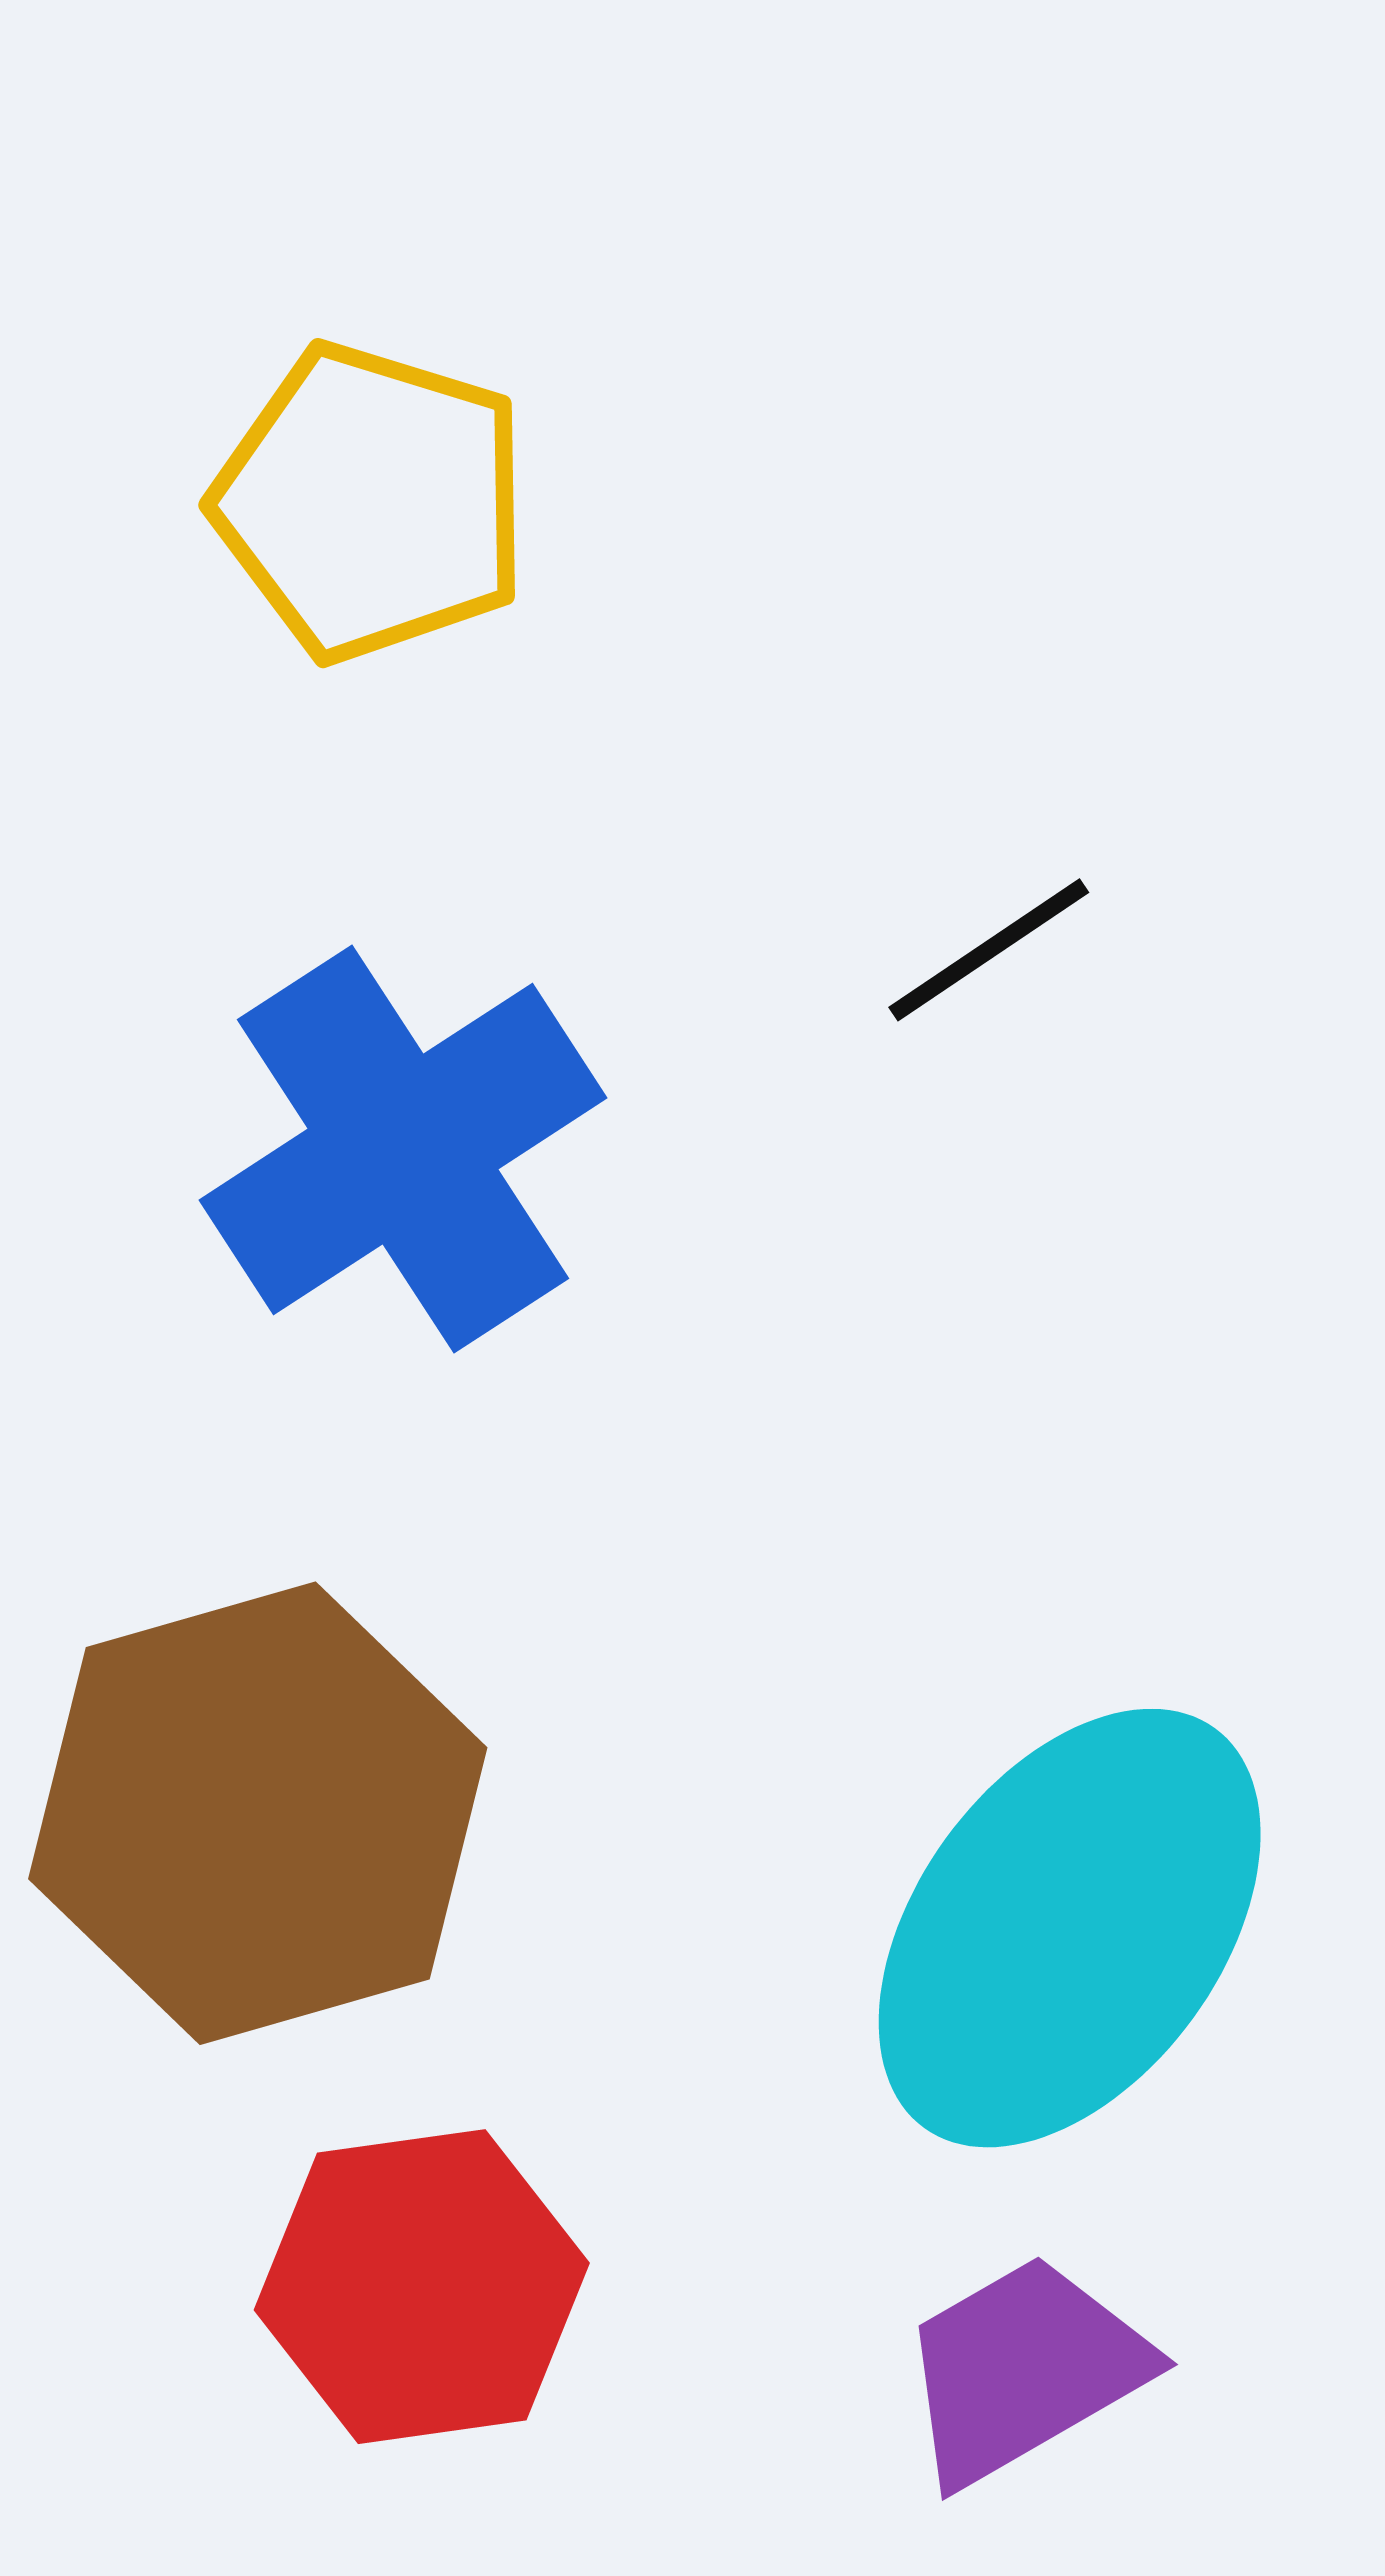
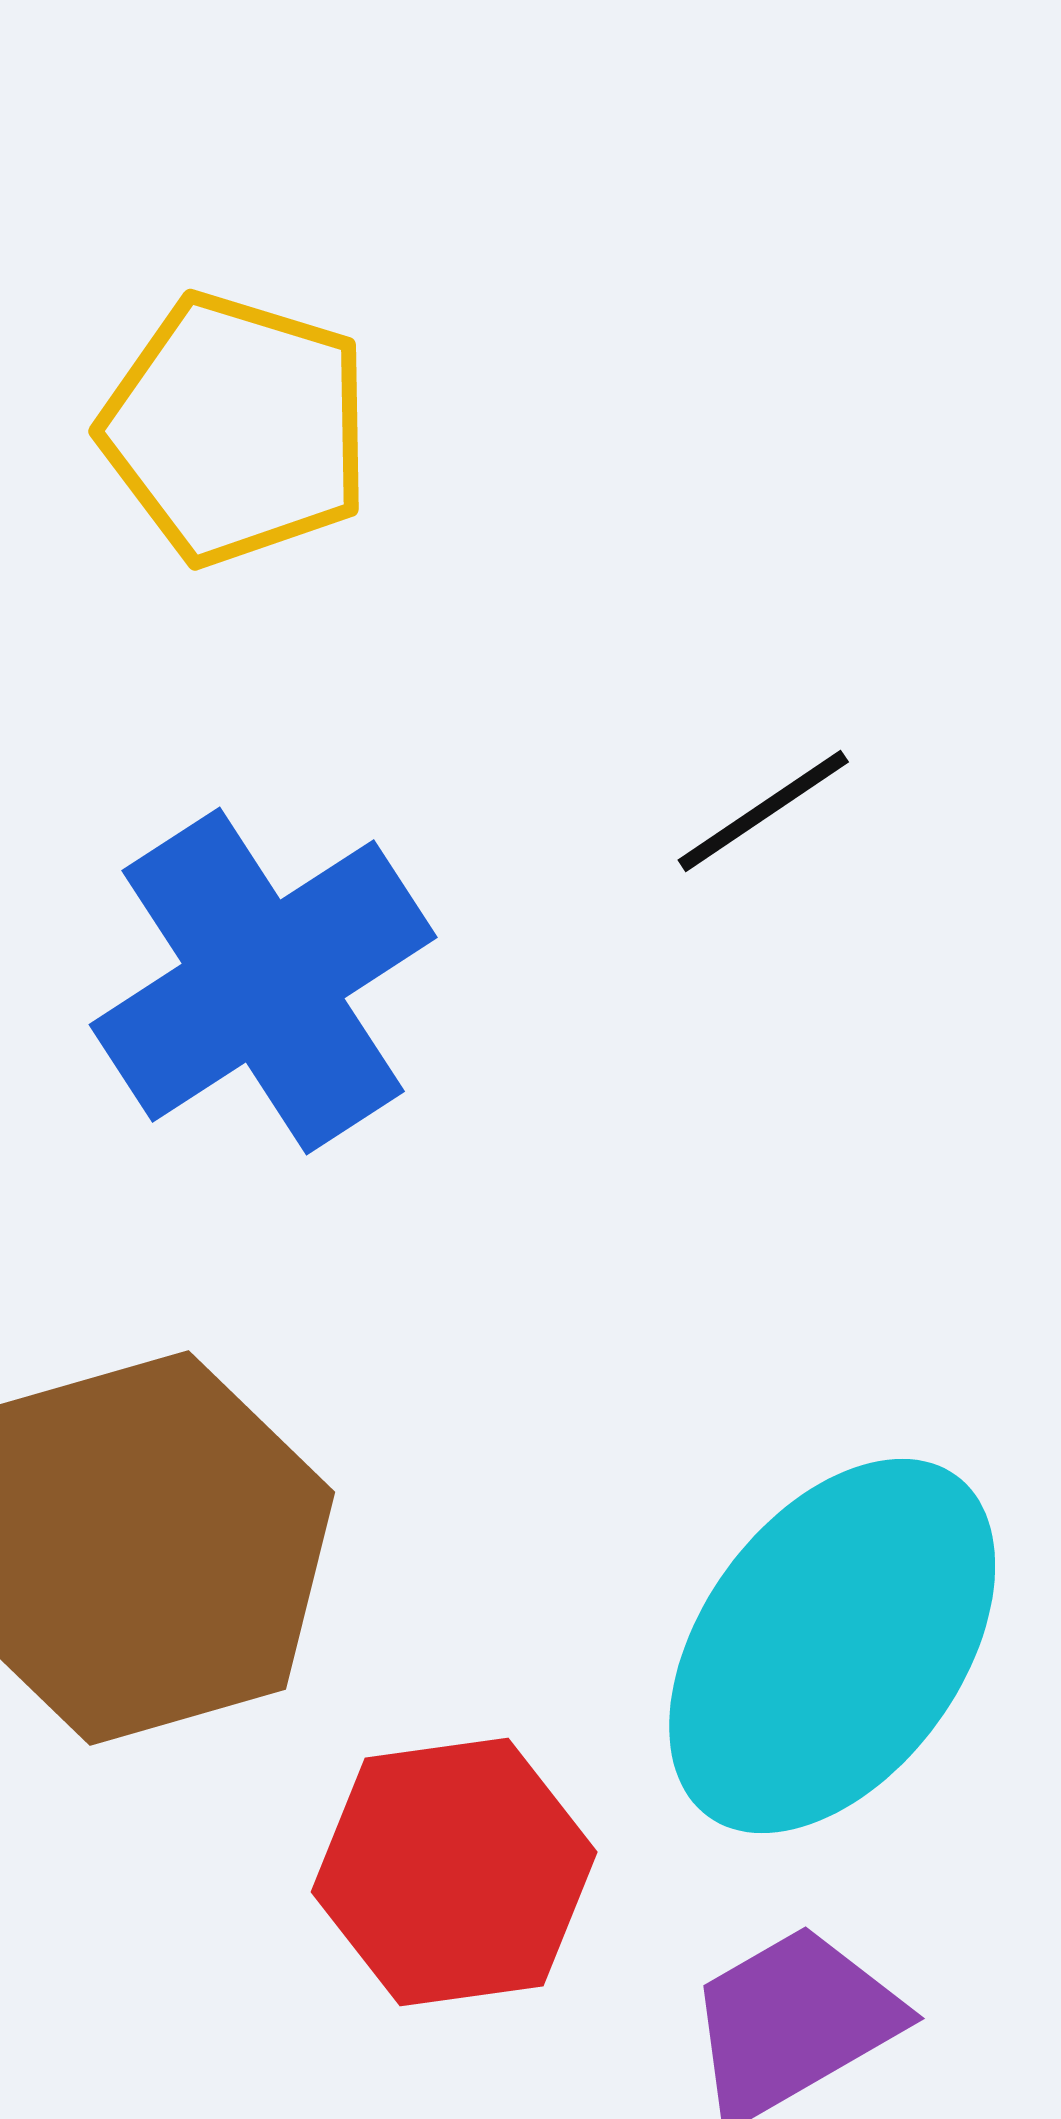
red hexagon: (422, 2287) -> (454, 1872), moved

